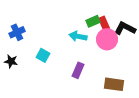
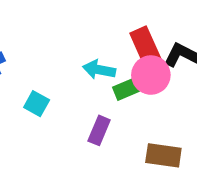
green rectangle: (93, 21) -> (126, 89), moved
red rectangle: (104, 23) -> (146, 46), size x1.5

